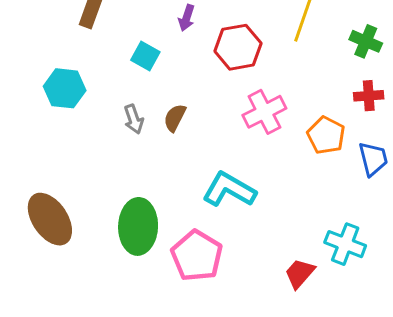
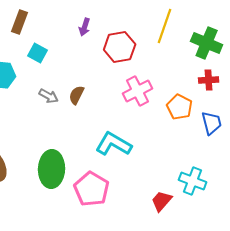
green cross: (366, 41) -> (207, 43), size x1.4
cyan square: (145, 56) -> (38, 53), moved
gray arrow: (134, 119) -> (49, 96), turned -42

